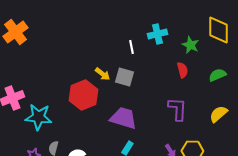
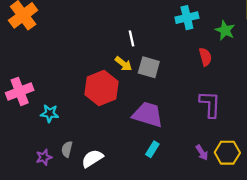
white line: (131, 47) -> (132, 38), moved
red semicircle: (182, 70) -> (205, 57), moved
cyan star: (38, 117) -> (50, 113), size x0.6

